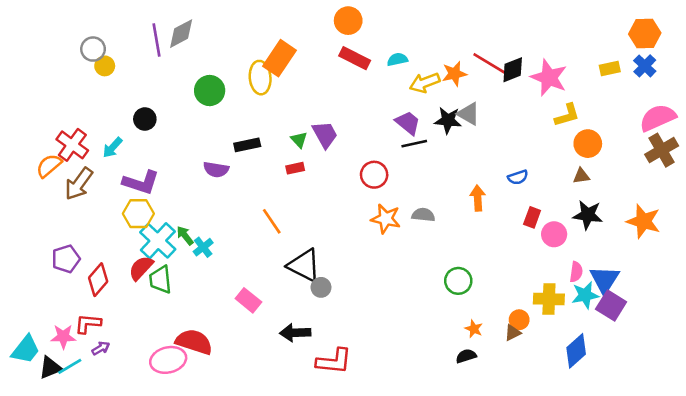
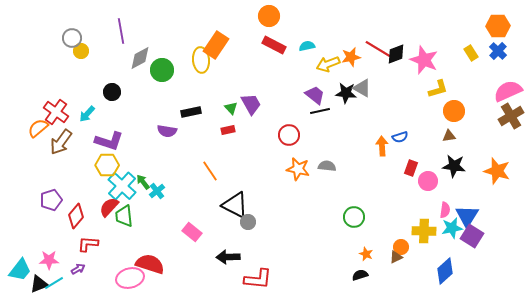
gray diamond: (181, 34) -> (140, 58), moved
yellow rectangle: (610, 68) -> (471, 53), turned 70
orange arrow: (478, 198) -> (382, 146), moved
red L-shape: (88, 324) -> (88, 244), moved

